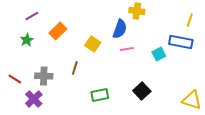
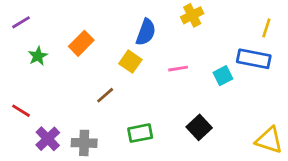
yellow cross: (137, 11) -> (192, 15), turned -35
purple line: (32, 16) -> (21, 22), moved
blue semicircle: (120, 29) -> (146, 32), moved
brown line: (75, 68) -> (105, 95), turned 32
gray cross: (44, 76) -> (84, 143), moved

